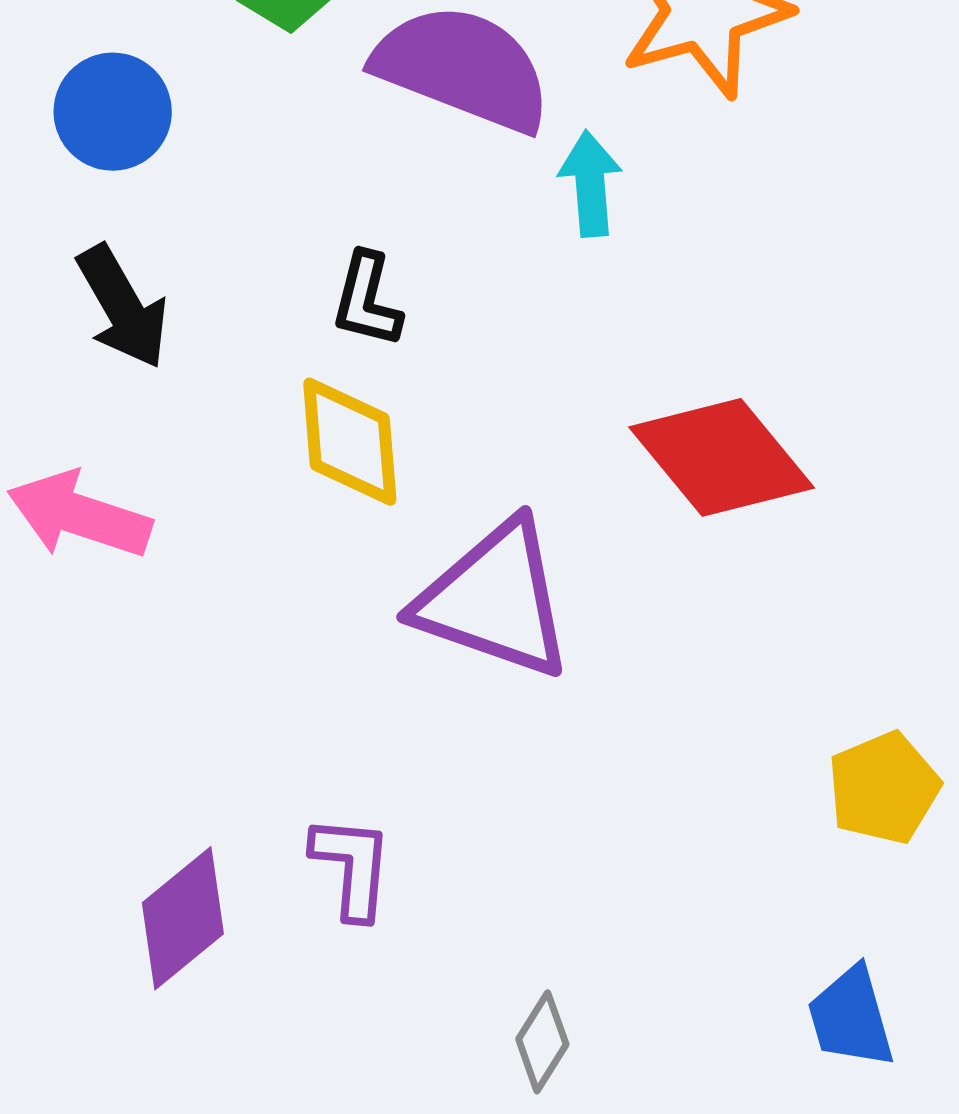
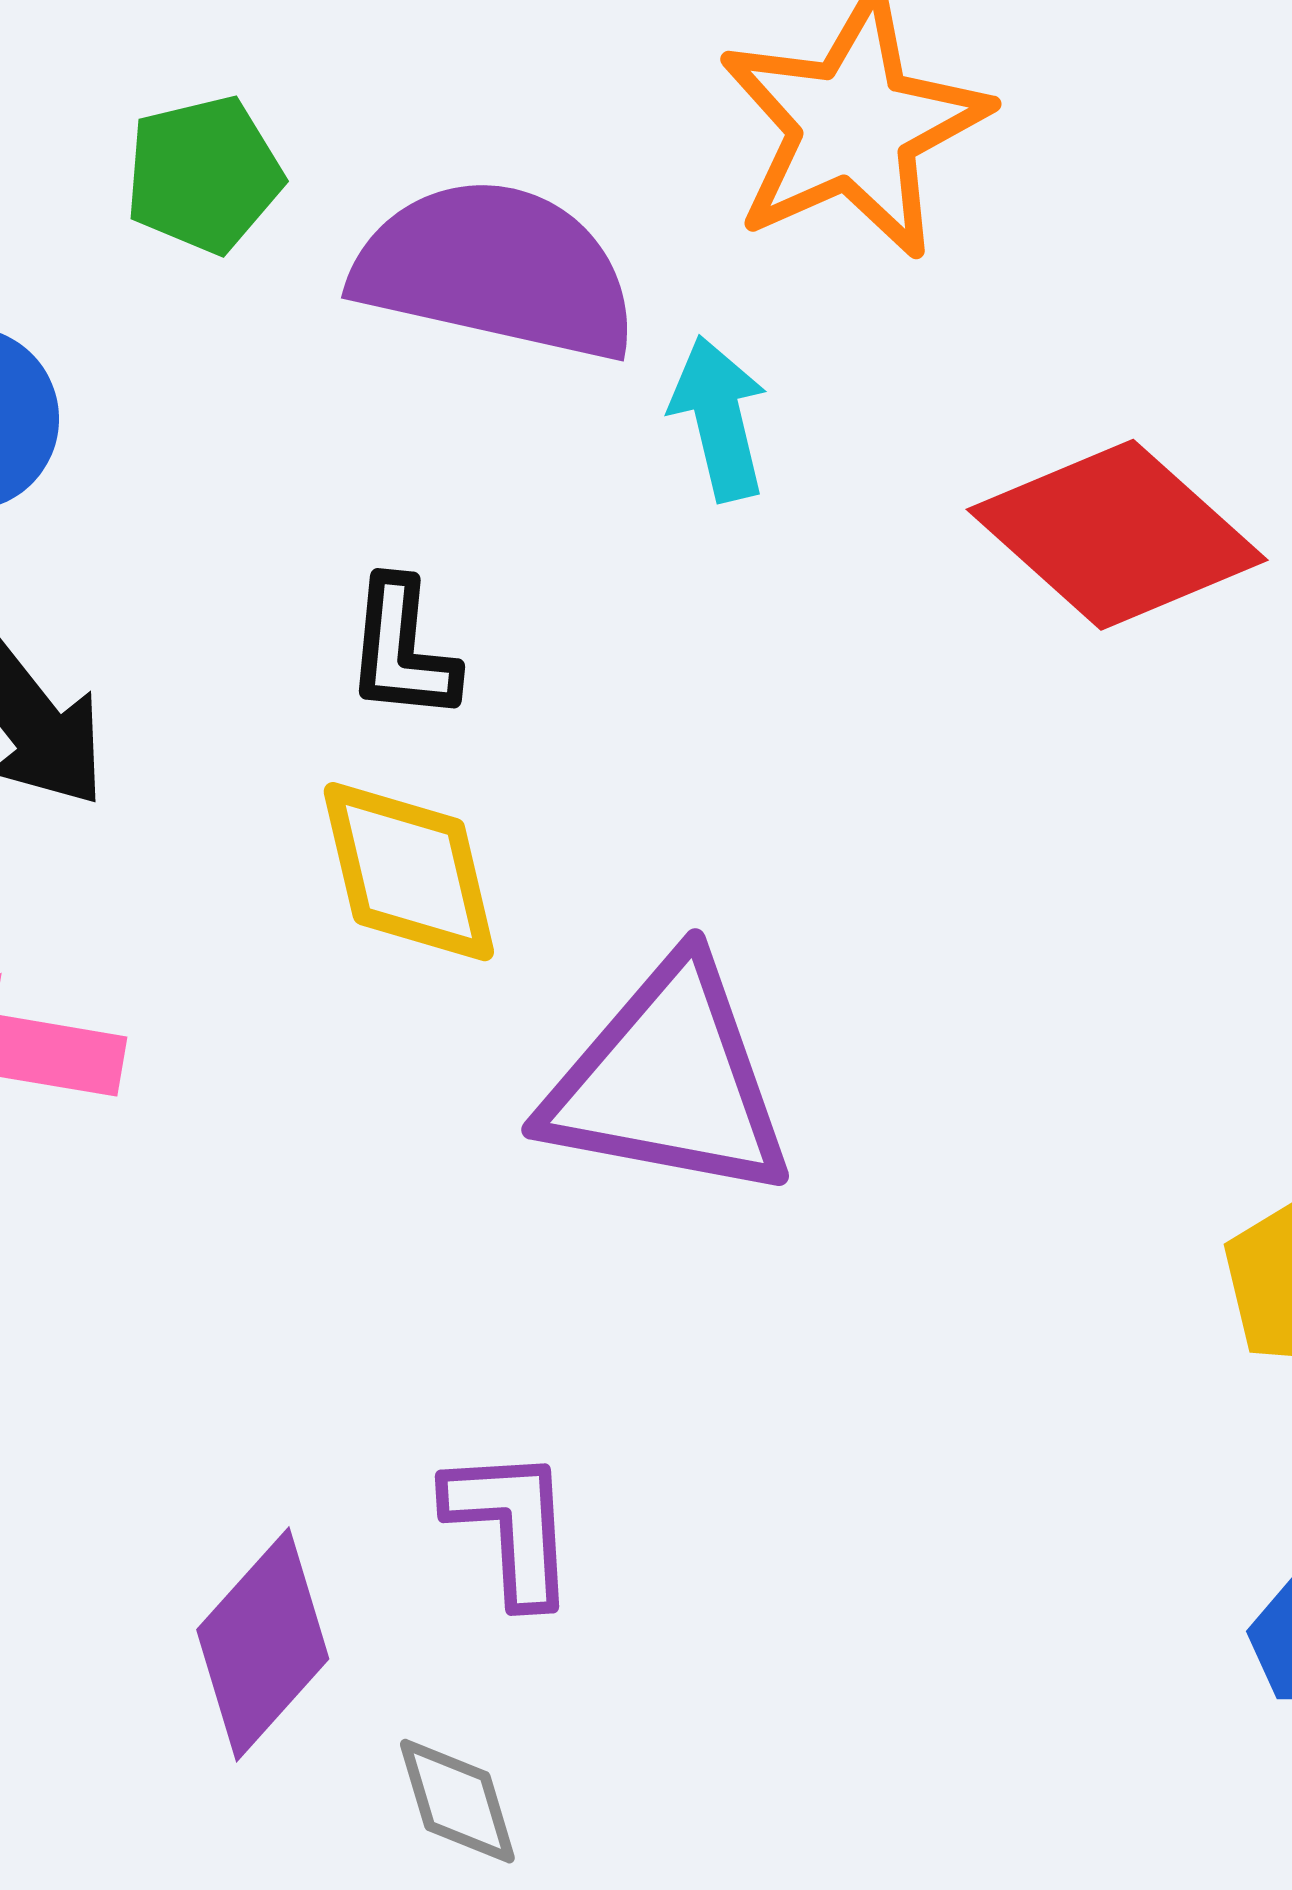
red diamond: (722, 457) -> (1117, 535), moved
gray diamond: (542, 1042) -> (457, 1801), moved, turned -40

